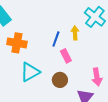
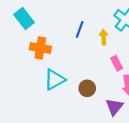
blue line: (56, 39) -> (80, 29), moved
pink rectangle: (66, 56) -> (117, 63), moved

